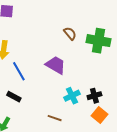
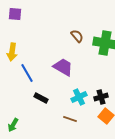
black rectangle: (14, 97) -> (41, 98), moved
brown line: (55, 118) -> (70, 119), moved

